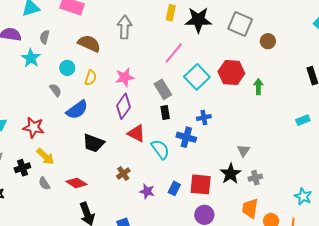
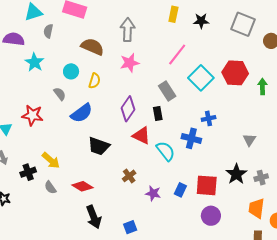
black star: (198, 20) -> (201, 21), size x0.6
gray semicircle: (45, 37) -> (48, 31), moved
pink star: (125, 77) -> (130, 63), moved
black rectangle: (165, 113) -> (158, 113), moved
red star: (34, 127) -> (32, 115), moved
gray triangle: (243, 151) -> (249, 140), moved

